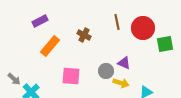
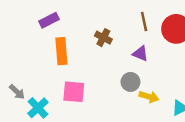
orange rectangle: (50, 46) -> (61, 51), turned -45
purple triangle: (124, 63) -> (140, 54), moved
pink square: (71, 76) -> (74, 92), moved

